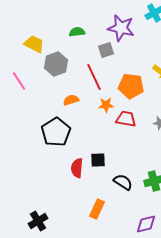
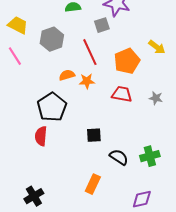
yellow trapezoid: (34, 44) -> (18, 25), moved
orange pentagon: (131, 86) -> (127, 61), turned -30
orange star: (106, 105) -> (87, 81), moved
red semicircle: (77, 168) -> (41, 136), moved

